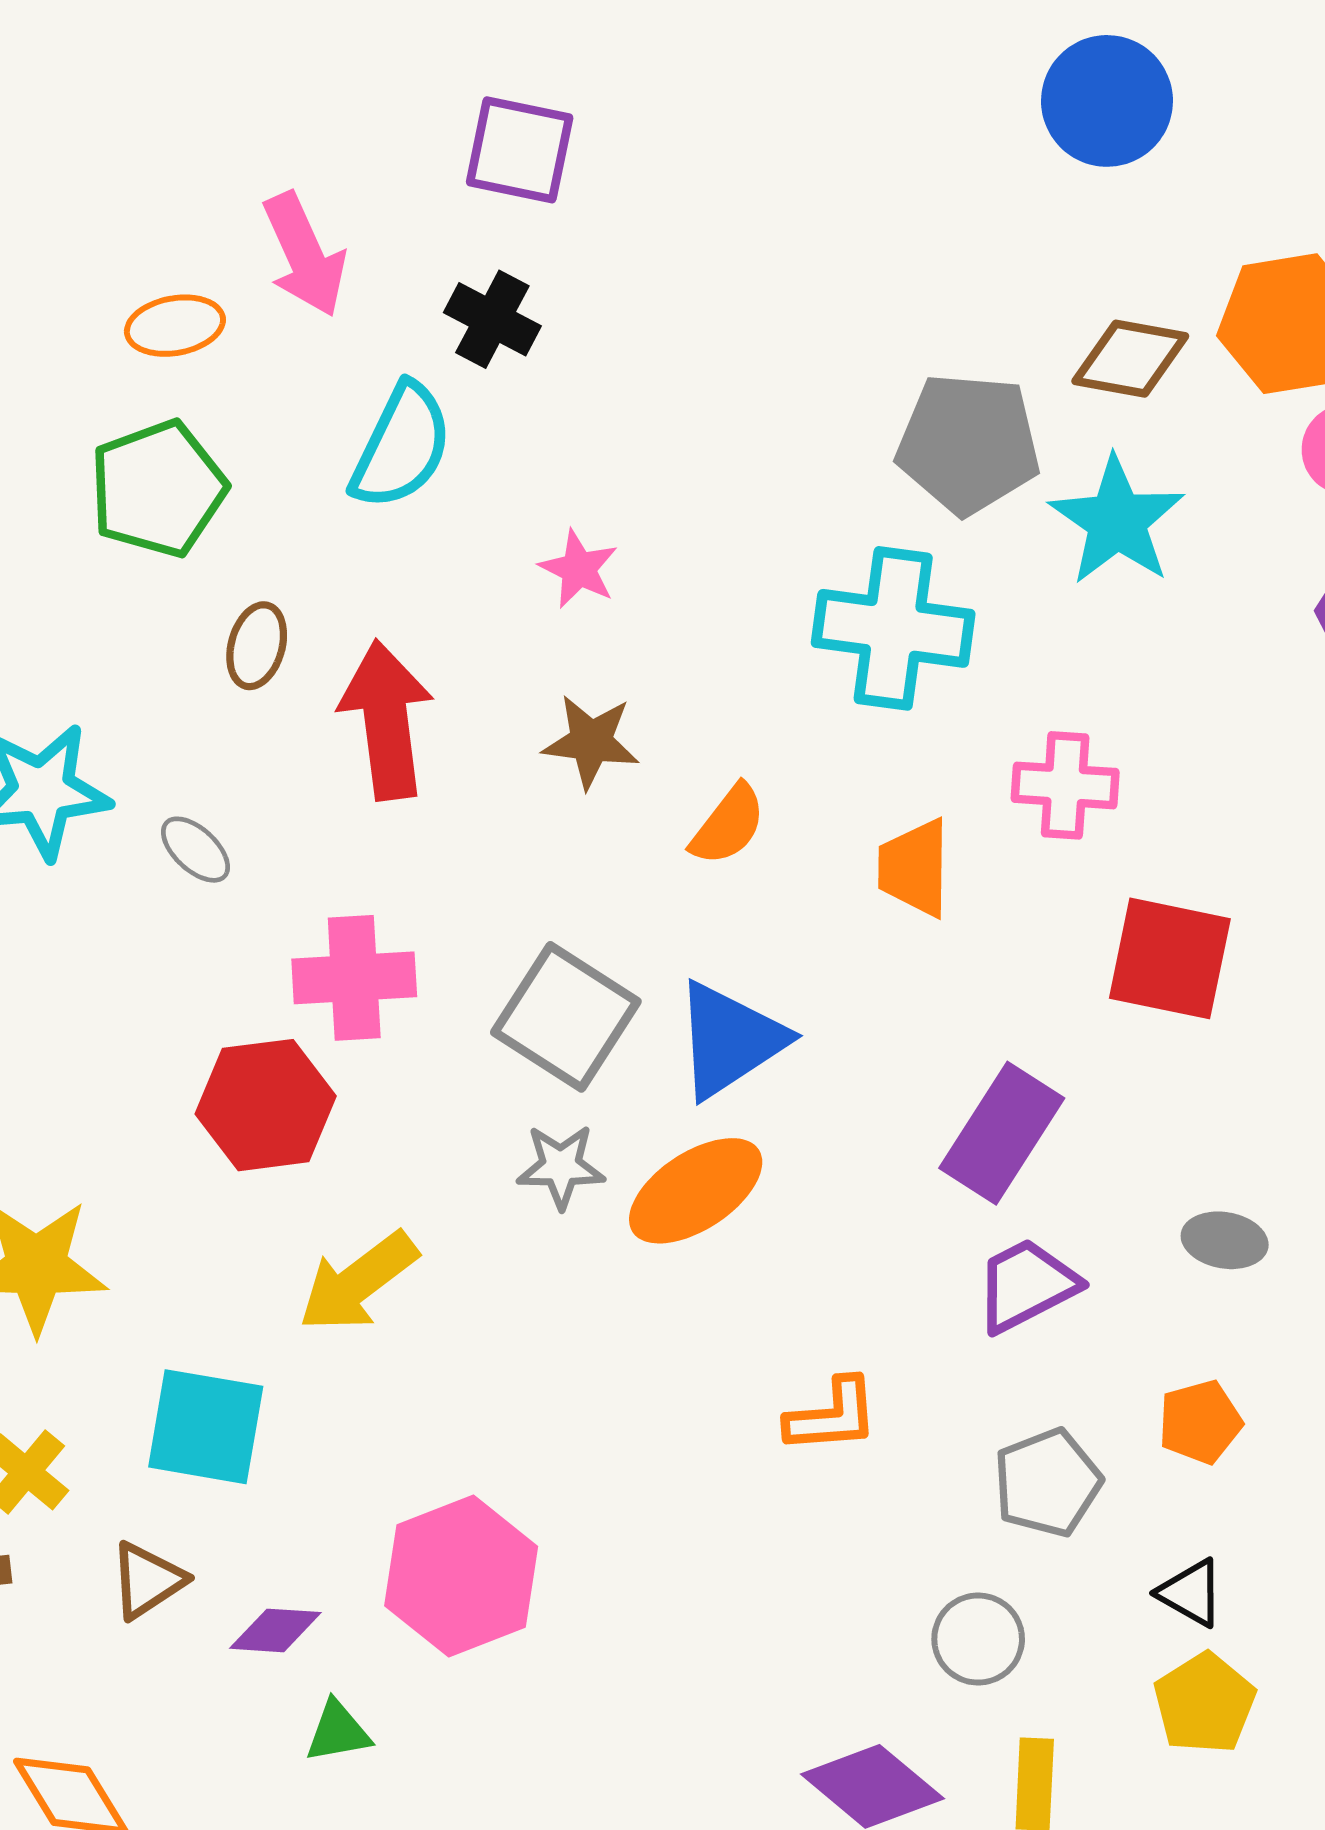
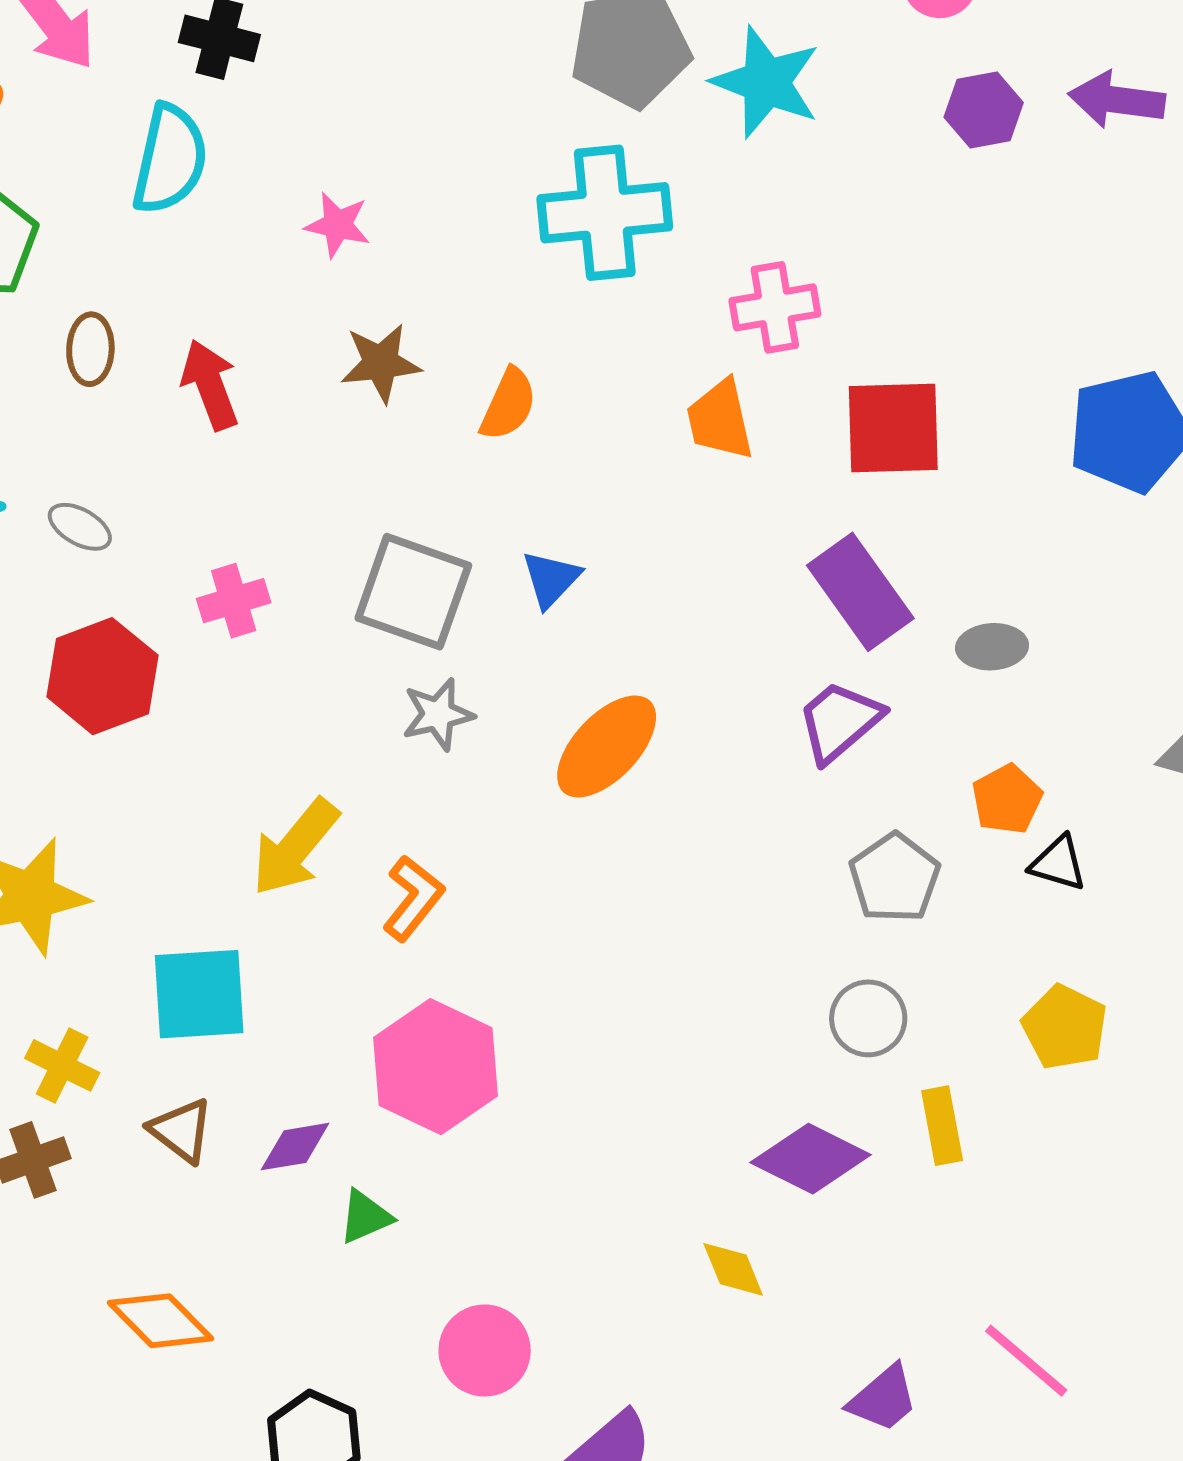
red arrow: (386, 720) -> (210, 385), size x0.7
orange trapezoid: (914, 868) -> (720, 420), moved
pink cross: (354, 978) -> (234, 601), size x0.7
blue triangle: (730, 1040) -> (551, 579), size x0.6
red hexagon: (266, 1105) -> (102, 676), moved
purple rectangle: (1002, 1133) -> (860, 592), moved, turned -55
orange ellipse: (696, 1191) -> (607, 746), moved
orange L-shape: (832, 1416) -> (413, 898), moved, turned -34
brown triangle: (147, 1580) -> (181, 1130), turned -36
black triangle: (1191, 1593) -> (1058, 863), moved

